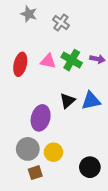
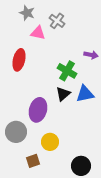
green cross: (72, 60) -> (67, 71), moved
pink triangle: (48, 61) -> (38, 33), moved
gray circle: (28, 149) -> (16, 132), moved
black circle: (90, 167) -> (81, 166), moved

